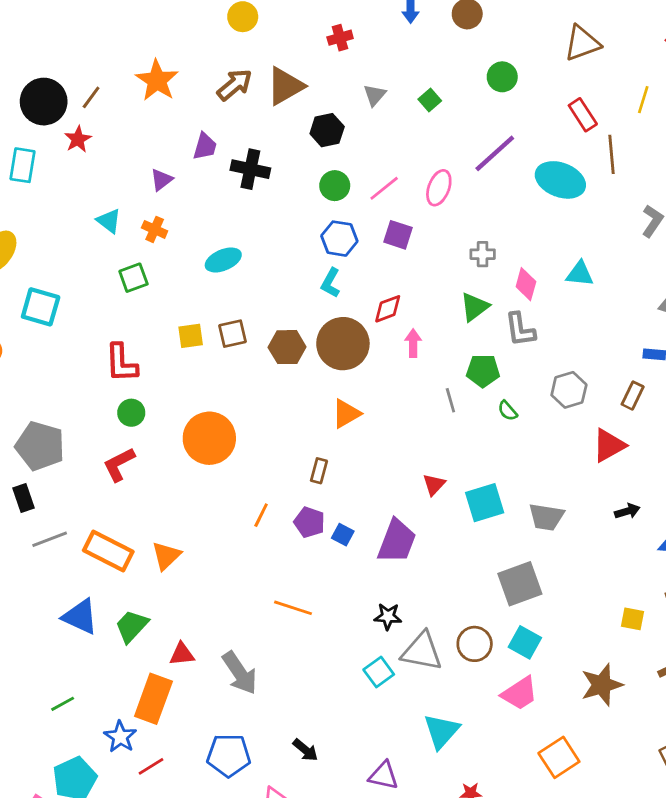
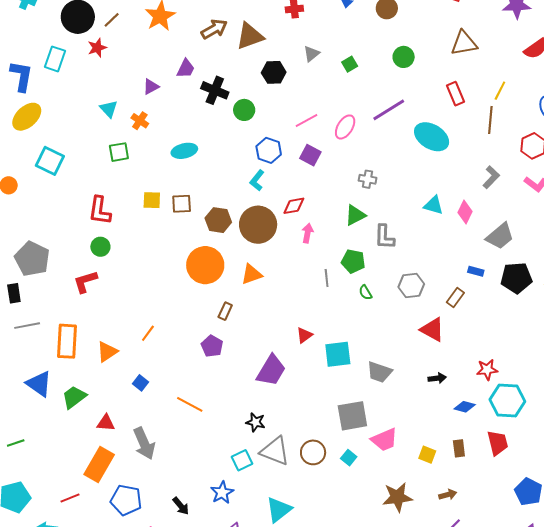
brown line: (612, 154) -> (490, 120), moved
green circle: (335, 186) -> (244, 110), moved
pink diamond: (526, 284) -> (465, 212), moved
orange circle: (209, 438) -> (205, 265), moved
red triangle: (609, 445) -> (432, 330), turned 48
orange line: (261, 515) -> (148, 333), moved
blue square: (343, 535) -> (141, 383), moved
orange rectangle: (108, 551) -> (67, 341), turned 56
cyan square: (525, 642) -> (349, 458), size x0.7
pink trapezoid: (520, 693) -> (384, 440), moved
orange rectangle: (153, 699) -> (99, 464), moved
blue star: (120, 737) -> (222, 493), moved

